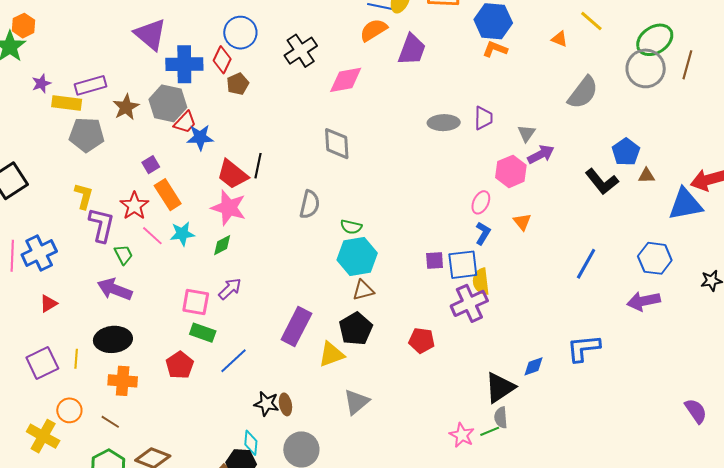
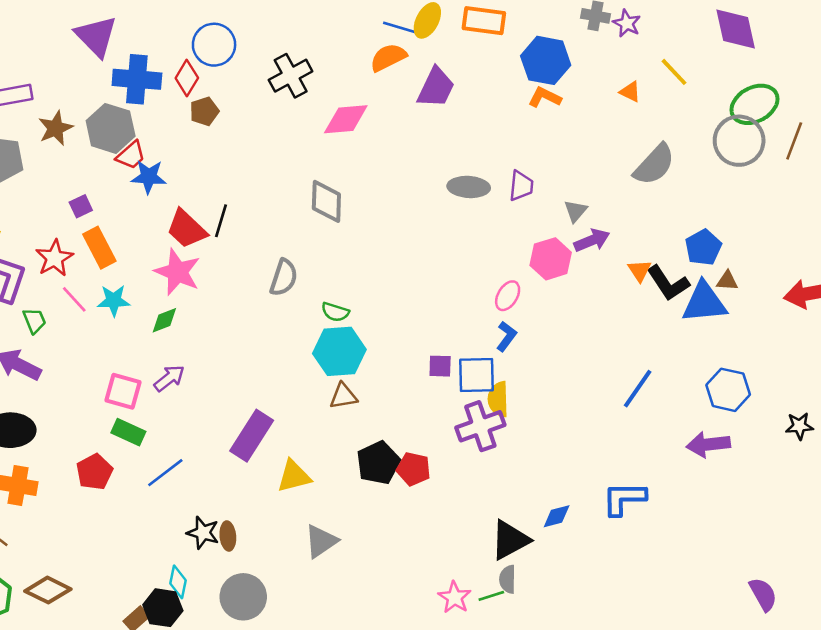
blue triangle: (685, 204) -> (704, 303), moved
orange triangle: (522, 222) -> (640, 271), moved
black pentagon: (356, 329) -> (378, 463), moved

